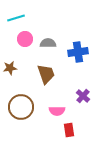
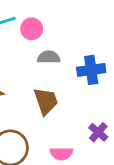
pink circle: (25, 39) -> (32, 29), moved

